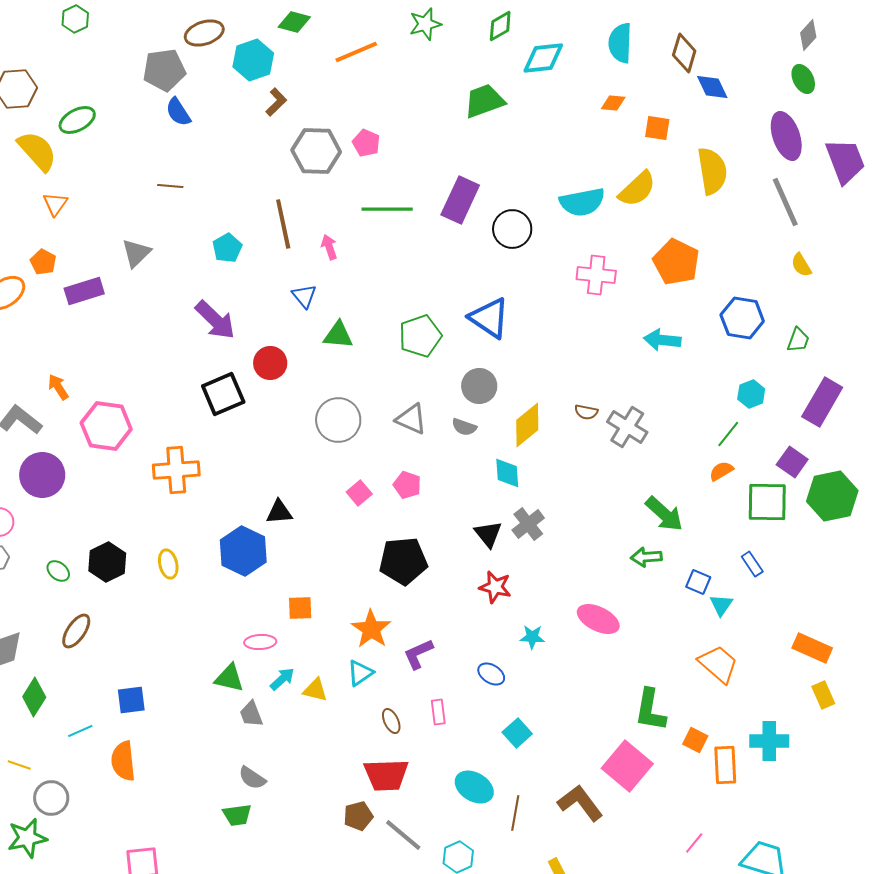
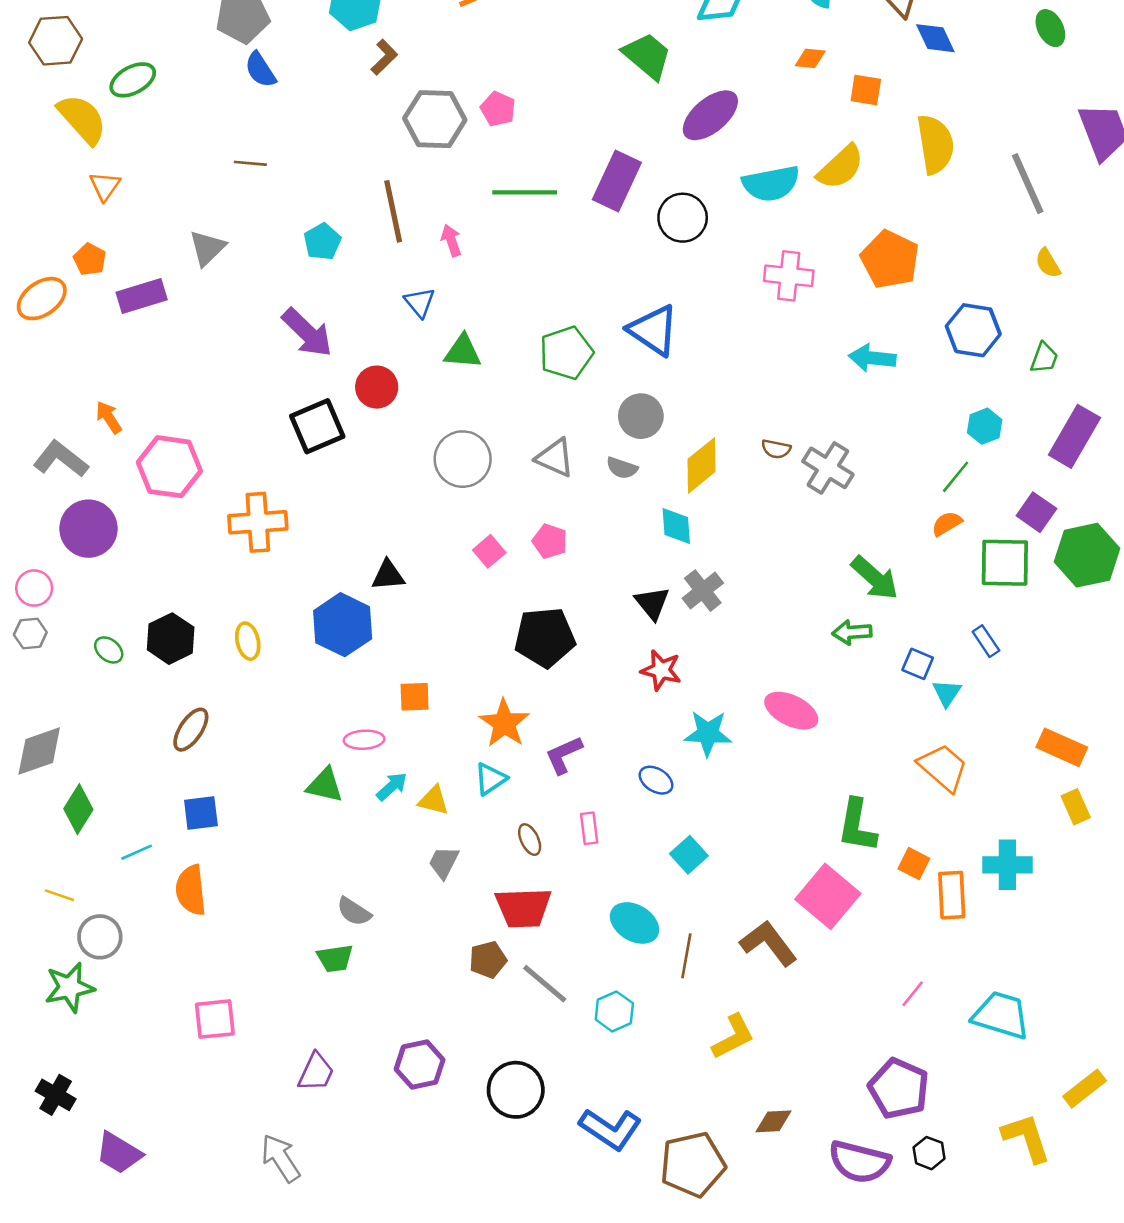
green trapezoid: (484, 101) -> (647, 56), turned 60
purple ellipse: (786, 136) -> (710, 115), moved, turned 69
brown ellipse: (76, 631) -> (191, 730), moved
cyan star: (532, 637) -> (708, 733), size x1.5
gray trapezoid: (251, 714) -> (444, 862), moved, turned 48

